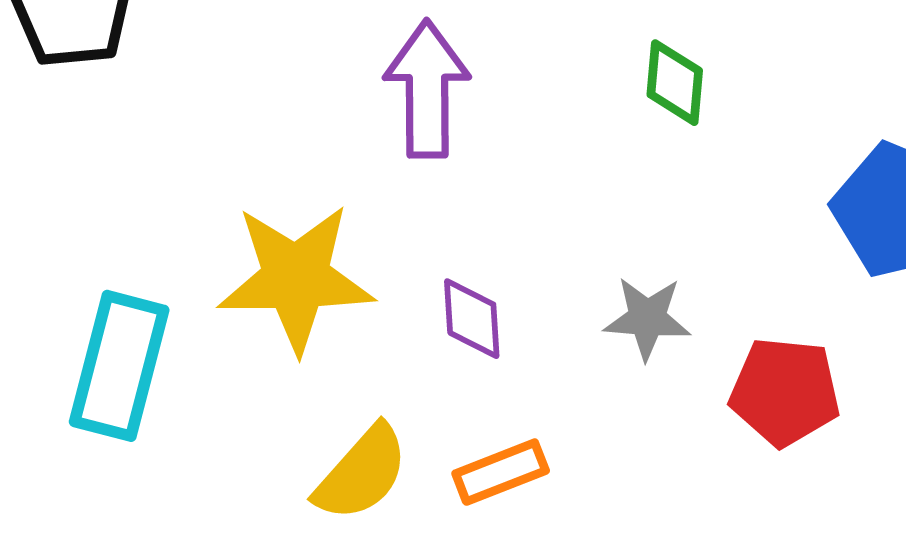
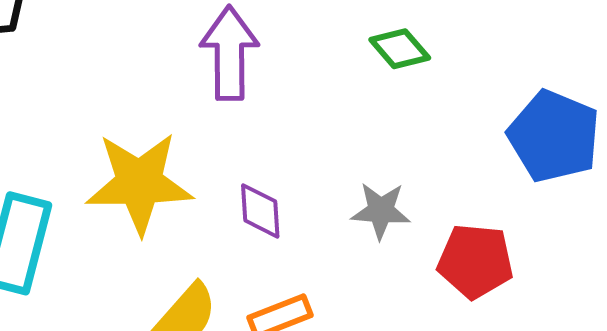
green diamond: (675, 83) -> (400, 49), turned -46

